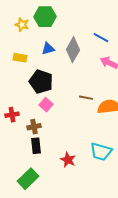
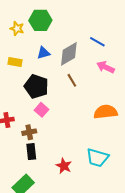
gray diamond: (73, 50) -> (69, 54), turned 30
brown line: (86, 98) -> (72, 80), moved, turned 48

